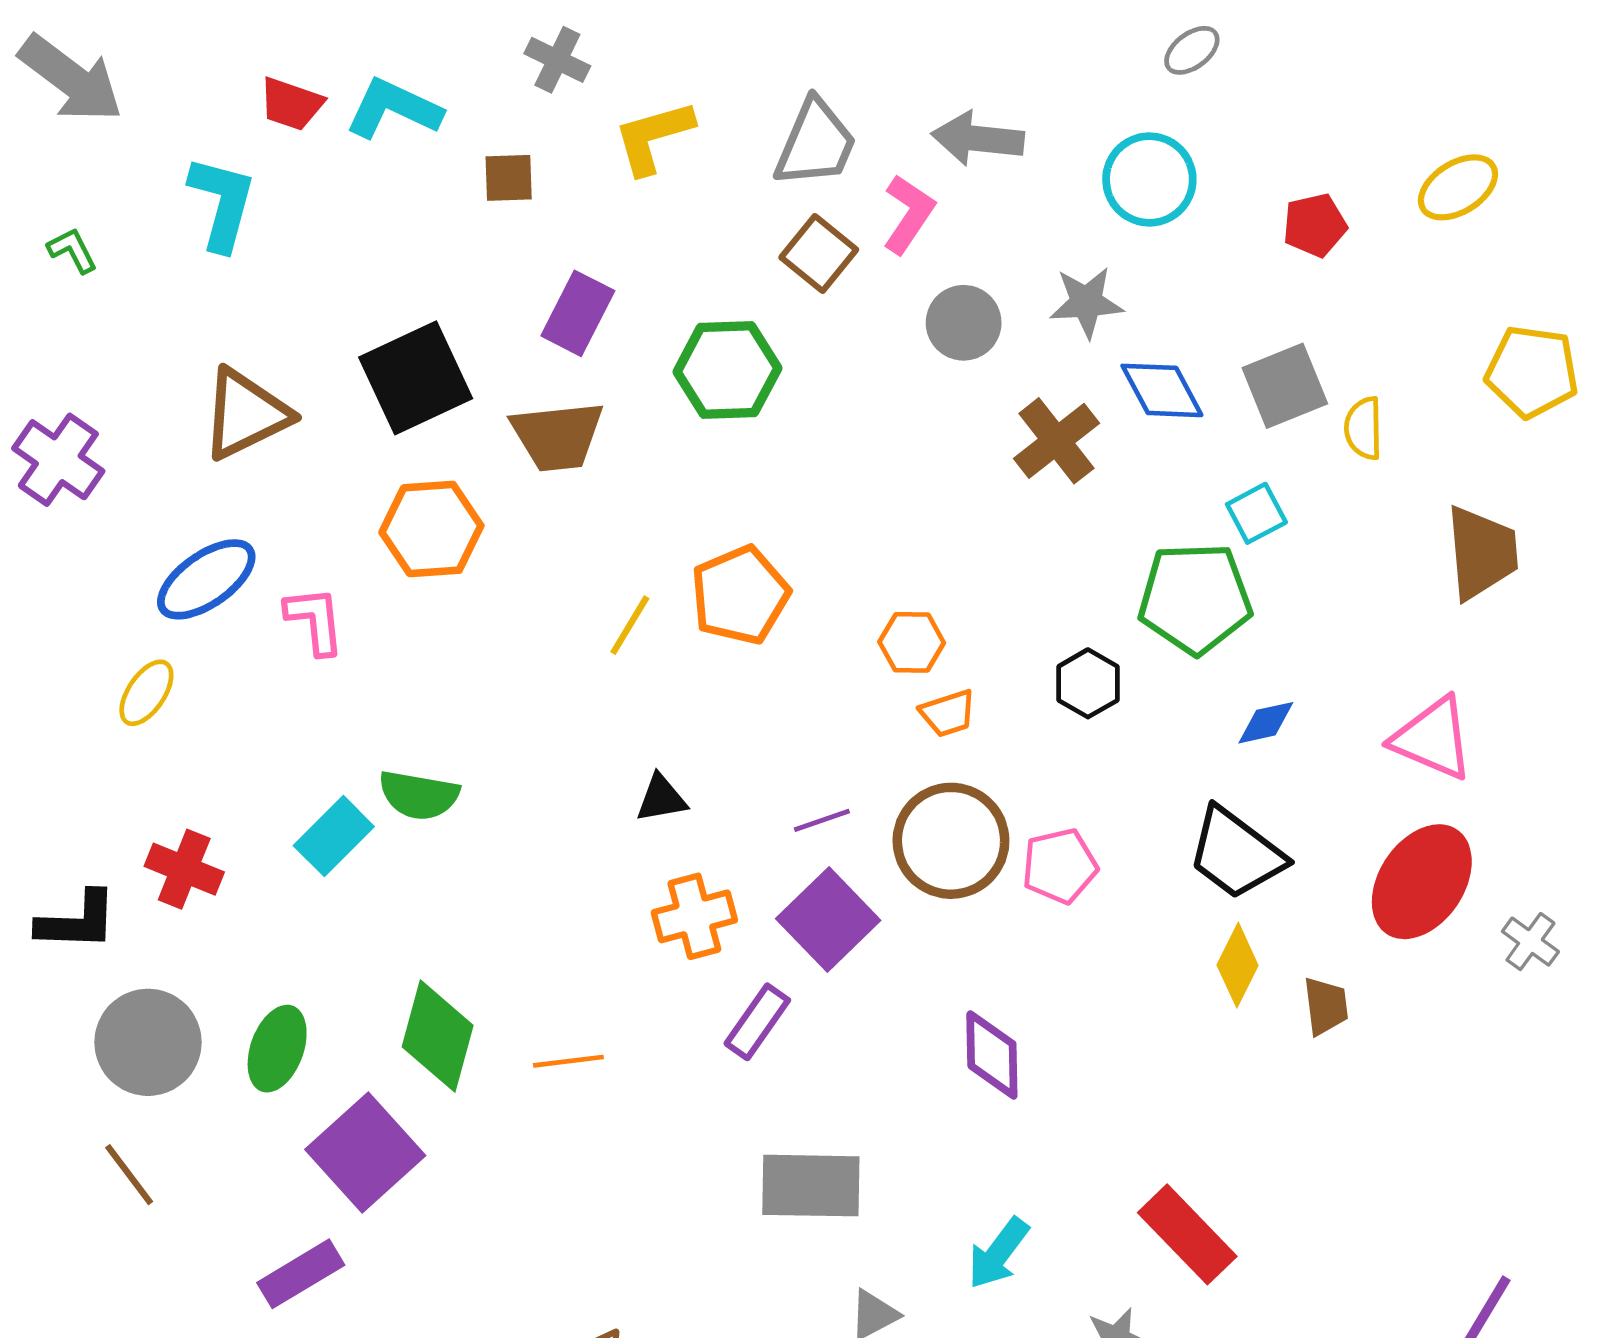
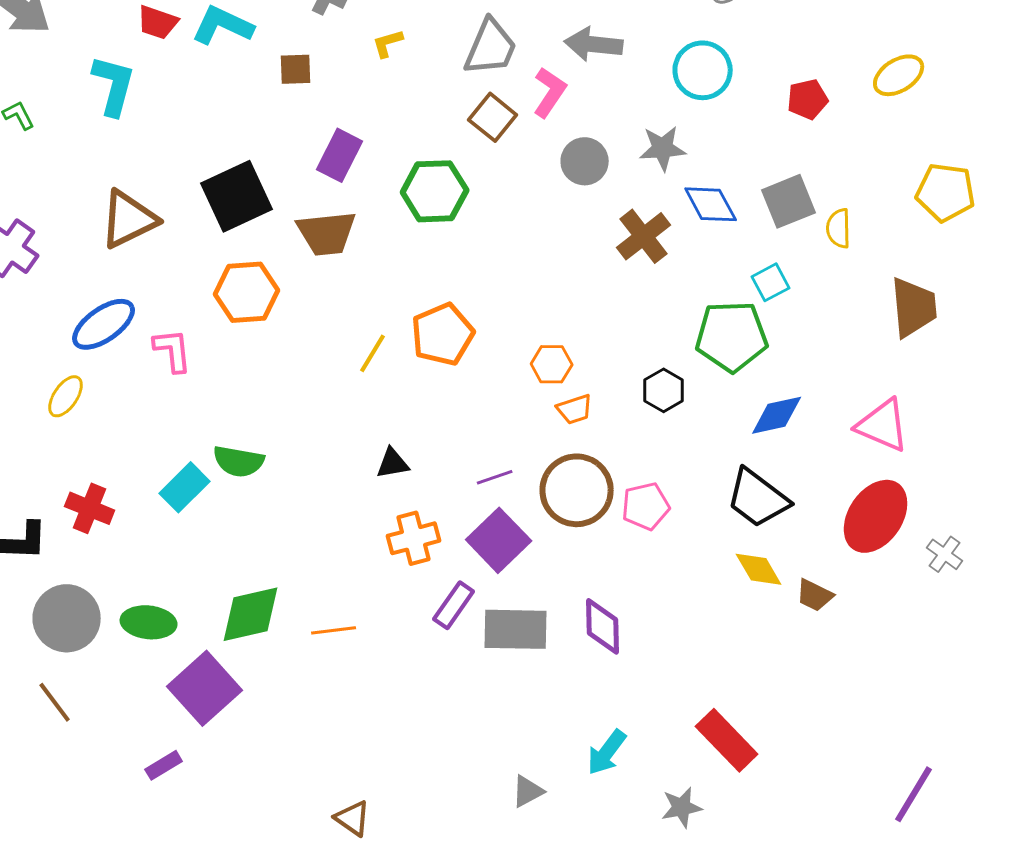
yellow L-shape: (653, 137) -> (388, 43), size x0.6
blue diamond: (1266, 723) -> (777, 415), size x1.4
yellow diamond: (1238, 965) -> (759, 569), turned -57
brown trapezoid: (1326, 1006) -> (815, 595), turned 123
green diamond: (438, 1036) -> (251, 614), turned 62
green ellipse: (277, 1049) -> (149, 622), turned 76
gray rectangle: (811, 1186) -> (516, 629), moved
purple rectangle: (301, 1274) -> (164, 765), size x0.7

